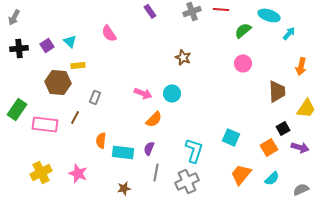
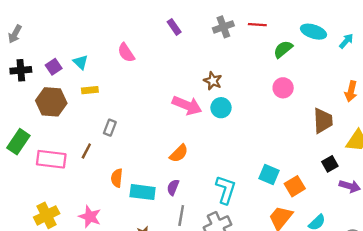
cyan arrow: (289, 33) -> (346, 41), moved
brown hexagon: (58, 82) -> (51, 102), moved
pink arrow: (143, 93) -> (187, 105), moved, size x1.4
cyan circle: (172, 93) -> (221, 108), moved
orange square: (269, 147) -> (295, 186), moved

